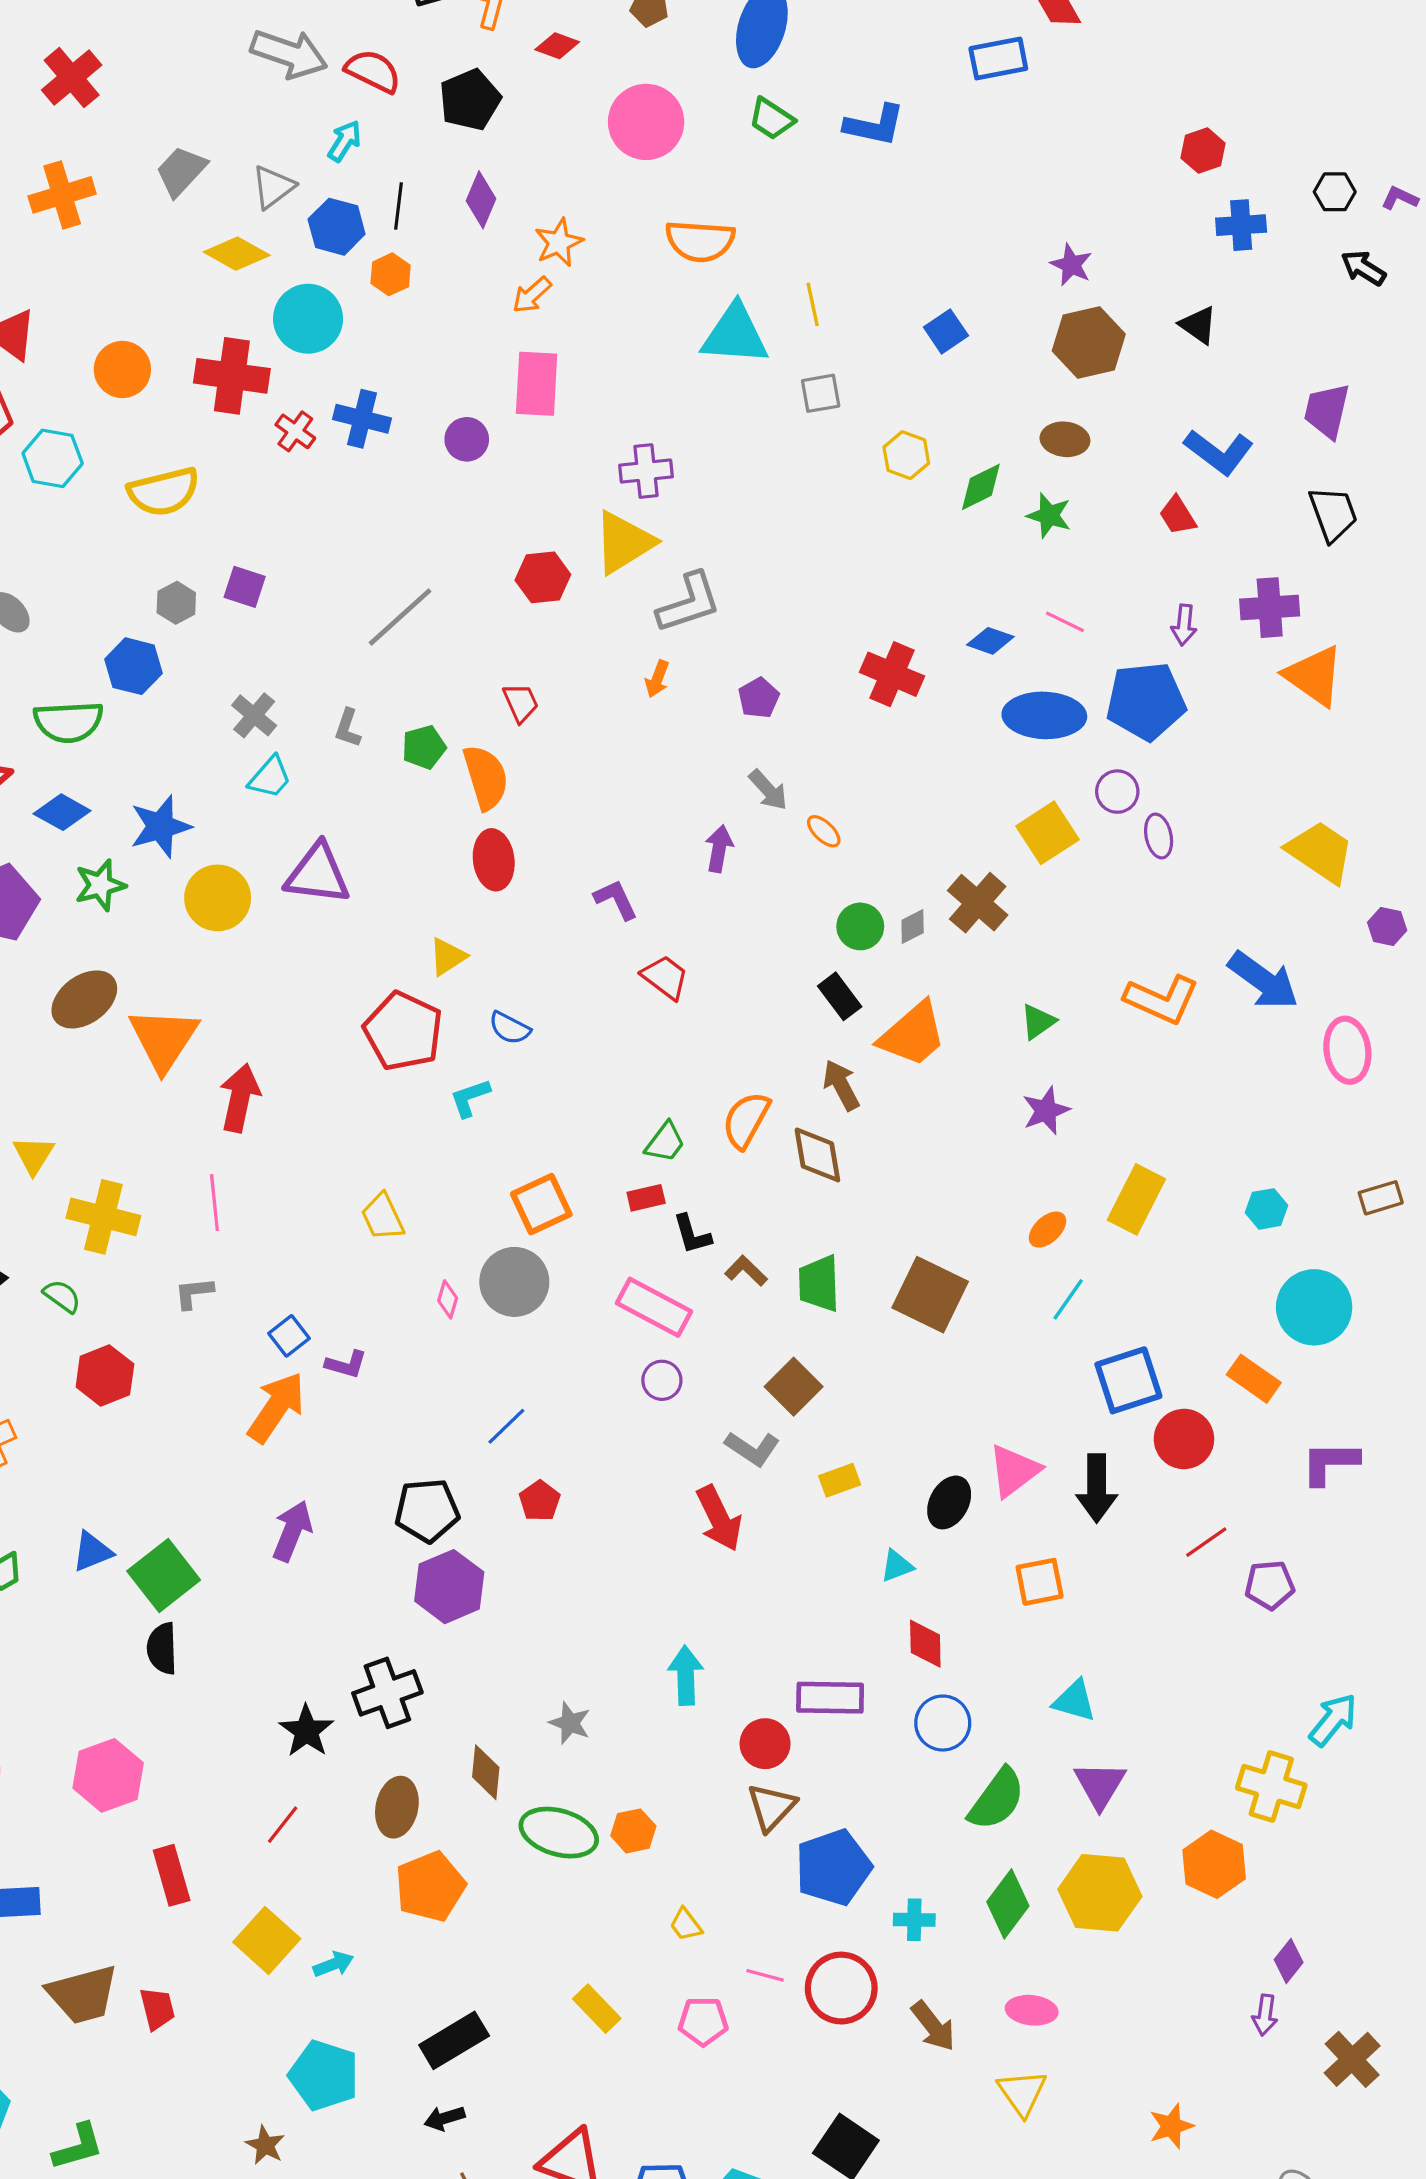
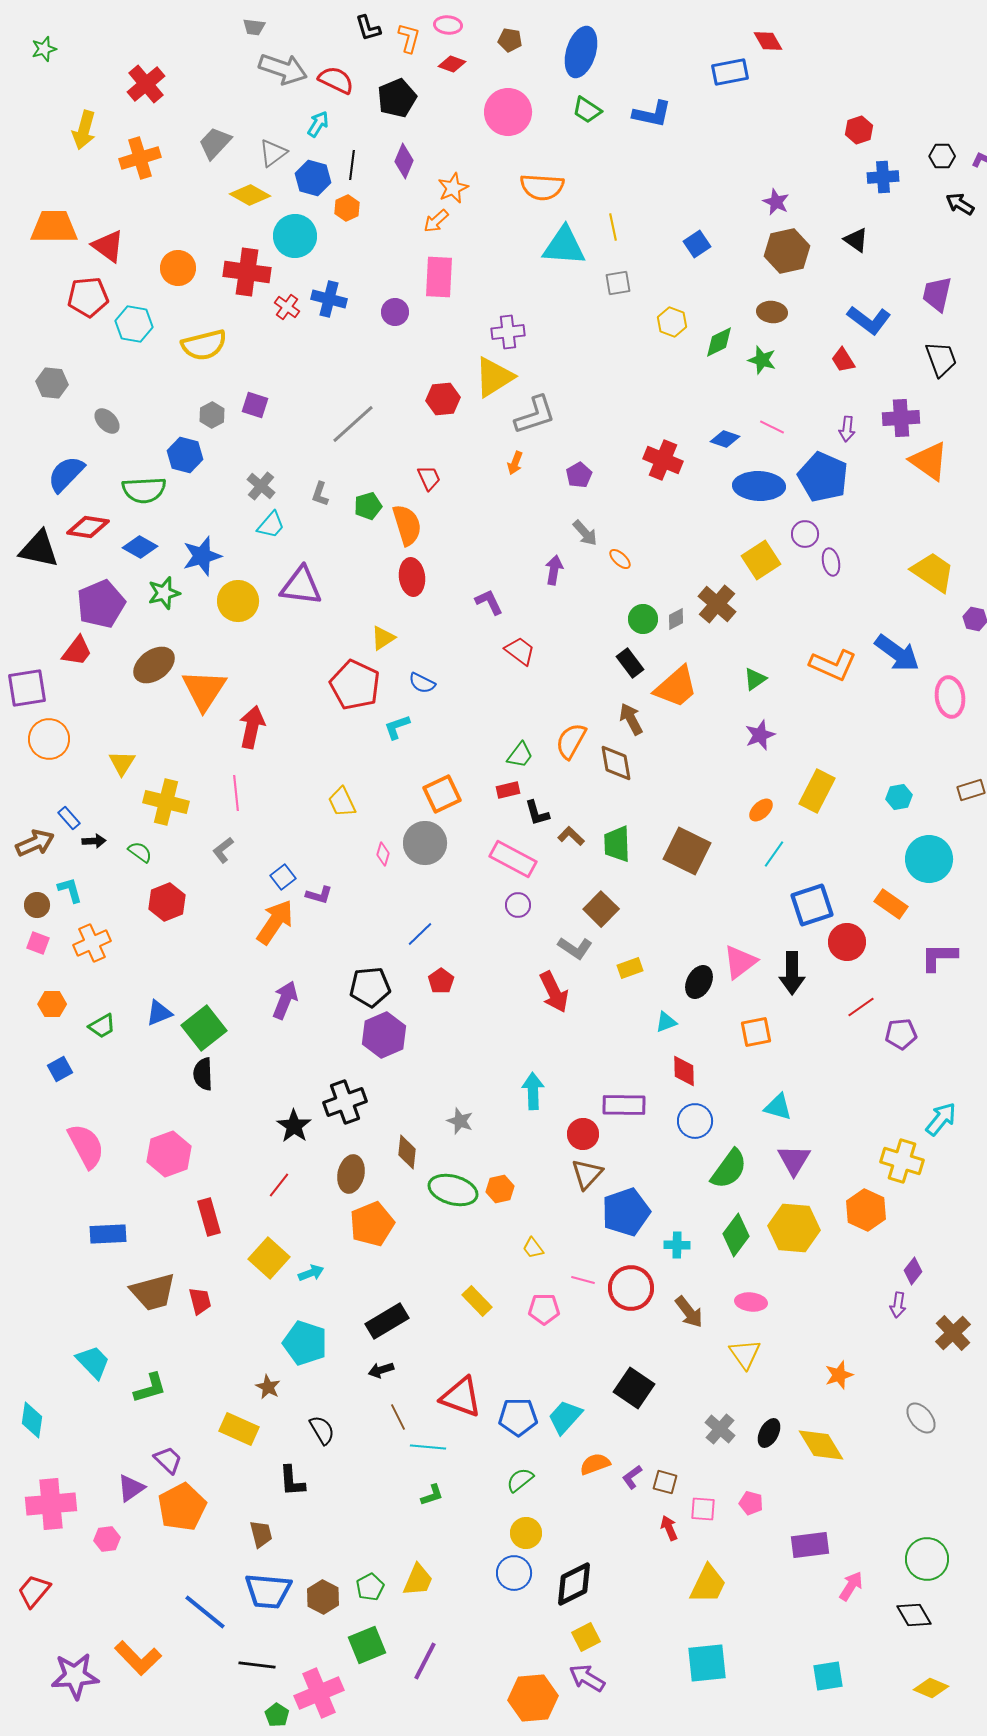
blue pentagon: (1146, 701) -> (823, 477), turned 30
gray L-shape: (194, 1293) -> (223, 850), turned -32

